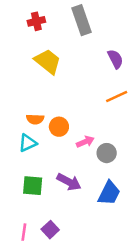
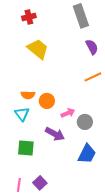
gray rectangle: (82, 20) -> (81, 16), moved
cyan triangle: (28, 143) -> (22, 114), turned -42
purple arrow: (69, 182) -> (55, 134), moved

